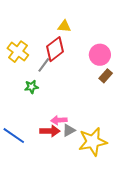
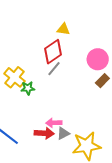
yellow cross: (18, 52) -> (14, 77), moved
gray line: (44, 65) -> (54, 69), moved

